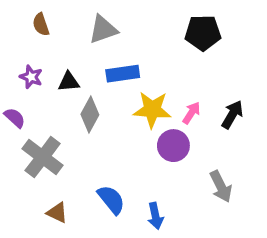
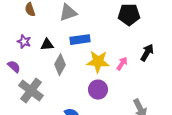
black arrow: (232, 115) -> (147, 53), moved
purple circle: (173, 146) -> (98, 90), moved

